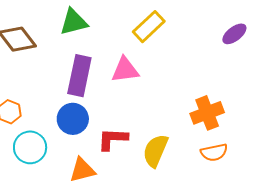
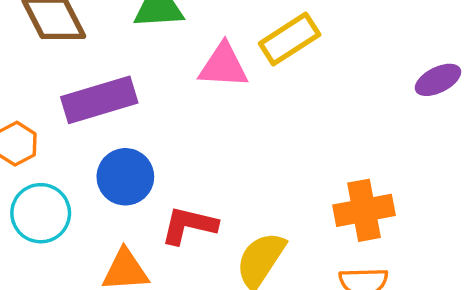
pink triangle: (125, 70) -> (223, 66), moved
purple rectangle: (79, 76) -> (99, 100), moved, turned 51

